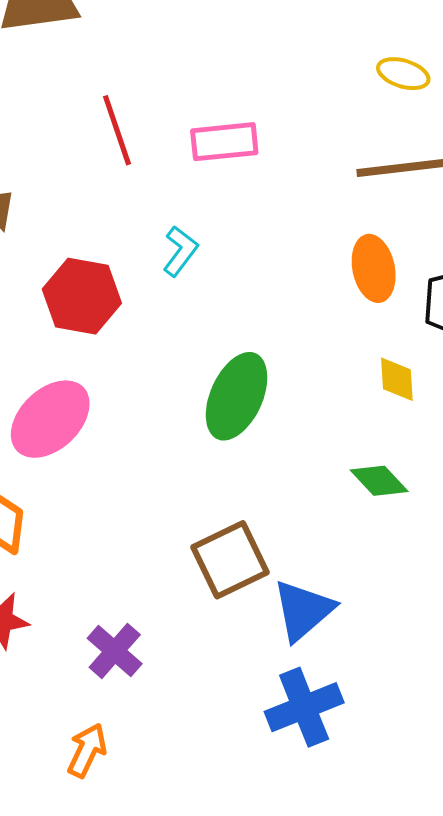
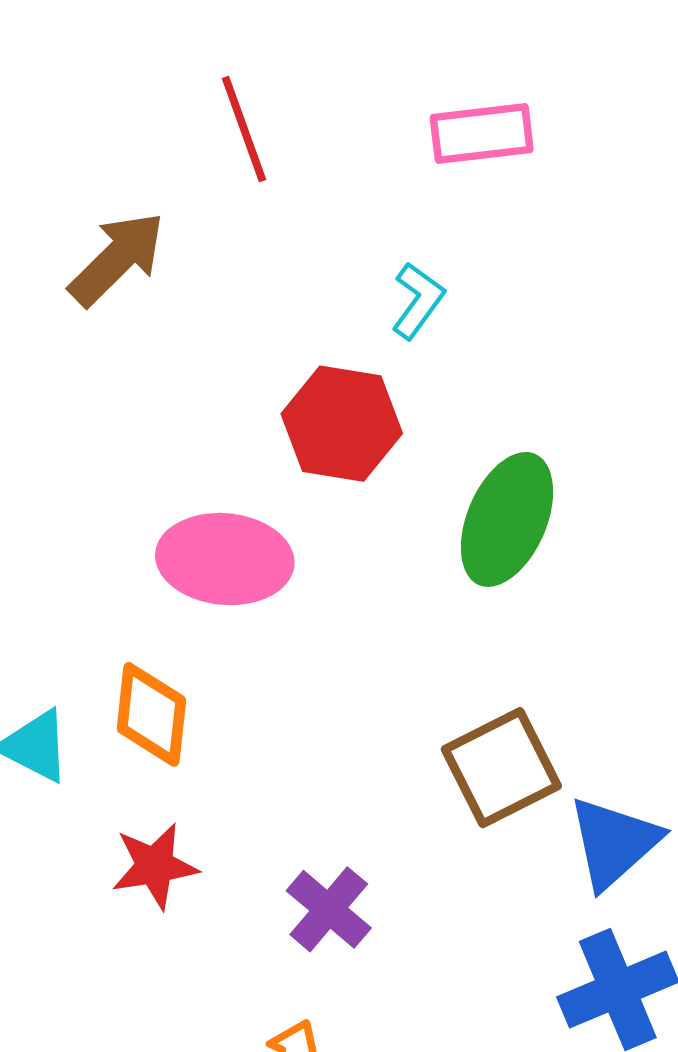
red line: (117, 130) -> (244, 129), moved
red hexagon: (82, 296) -> (342, 424), moved
pink ellipse: (50, 419) -> (225, 559), turned 50

